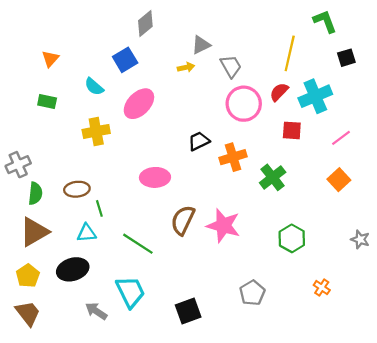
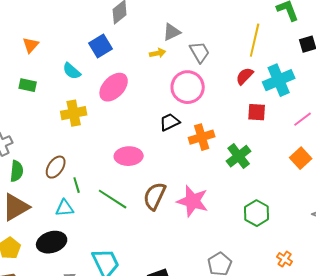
pink circle: (244, 104) -> (188, 87), moved
brown ellipse: (77, 189) -> (56, 167), turned -50
green line: (138, 244) -> (113, 199), moved

